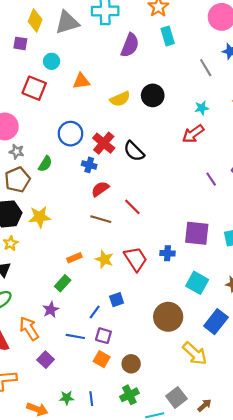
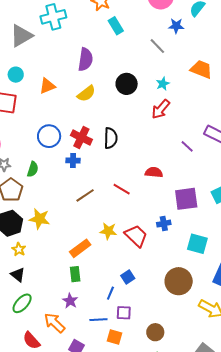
purple semicircle: (130, 45) -> (85, 59), moved
black circle: (153, 95) -> (127, 84), moved
black semicircle: (134, 151) -> (111, 138), turned -120
red semicircle: (100, 189) -> (154, 172), moved, turned 54
yellow star: (40, 217) -> (39, 219), turned 30
brown line: (101, 219) -> (85, 195), moved, turned -36
orange rectangle: (74, 258) -> (80, 248), size x1.5
yellow star: (104, 259) -> (108, 231), moved
green rectangle: (63, 283) -> (75, 274), turned -35
orange square: (102, 359) -> (115, 337), moved

